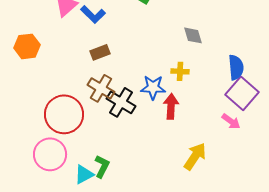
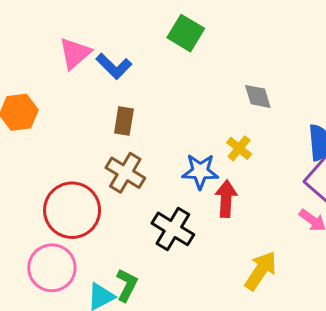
brown rectangle: (100, 52) -> (124, 121), turned -60
yellow cross: (180, 71) -> (239, 148), turned 36
black cross: (121, 102) -> (173, 229), moved

